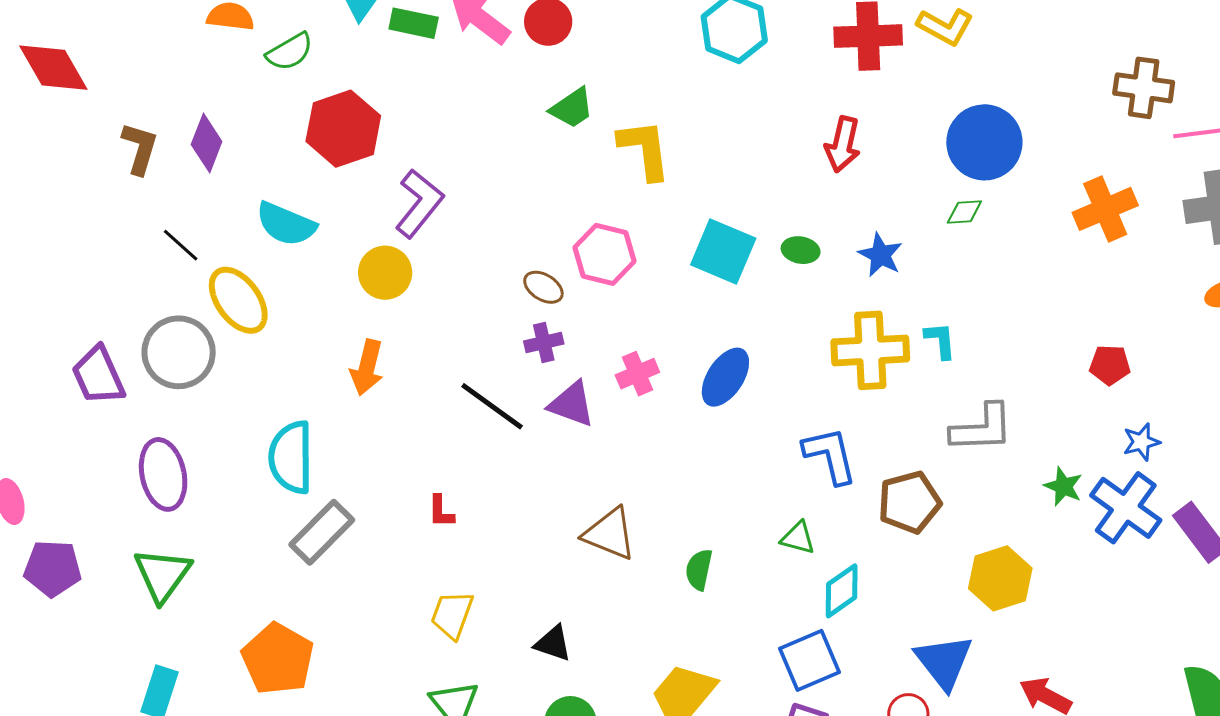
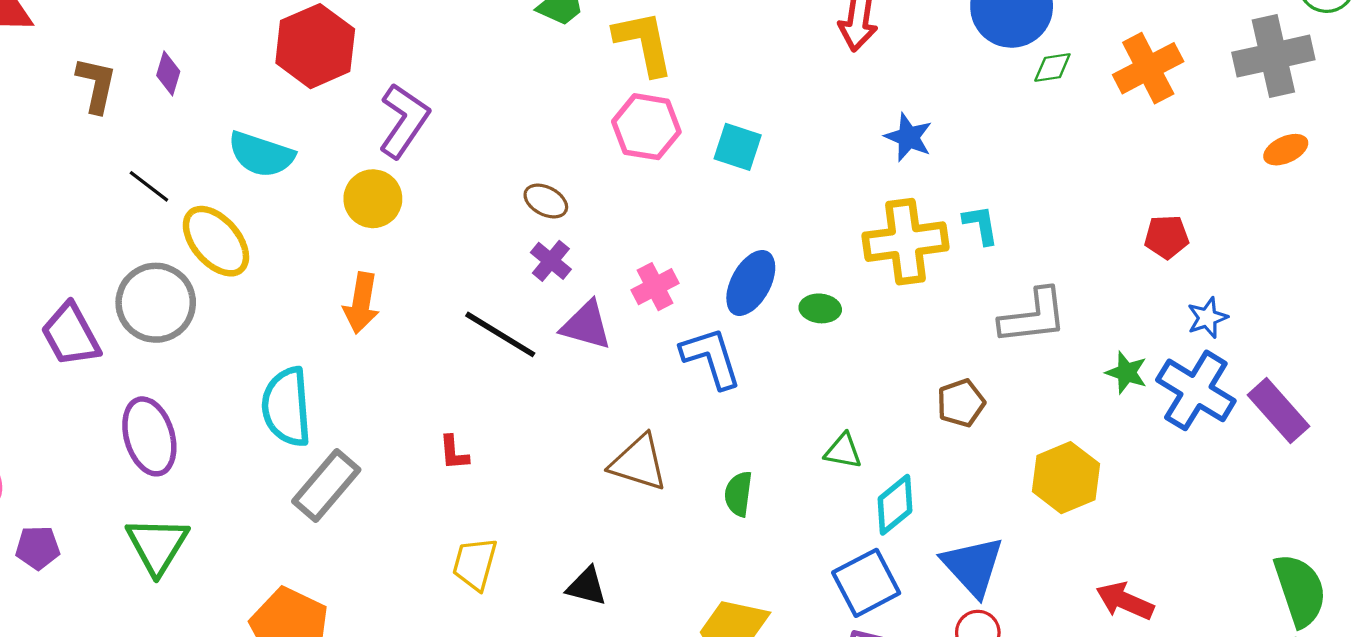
purple diamond: (207, 143) -> (168, 73), size x0.7
green diamond: (964, 212) -> (1052, 68), moved
green ellipse: (801, 250) -> (820, 308), moved
cyan square: (723, 251) -> (738, 147), size x0.7
pink hexagon: (604, 254) -> (646, 127), moved
purple cross: (544, 342) -> (551, 261), turned -33
blue L-shape: (830, 455) -> (711, 358), moved
brown pentagon: (909, 502) -> (961, 403), size x0.7
purple pentagon: (53, 568) -> (38, 548), size x0.7
blue triangle: (944, 662) -> (973, 566), moved

